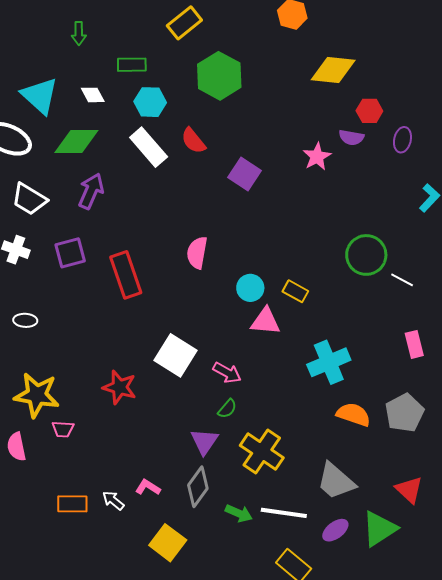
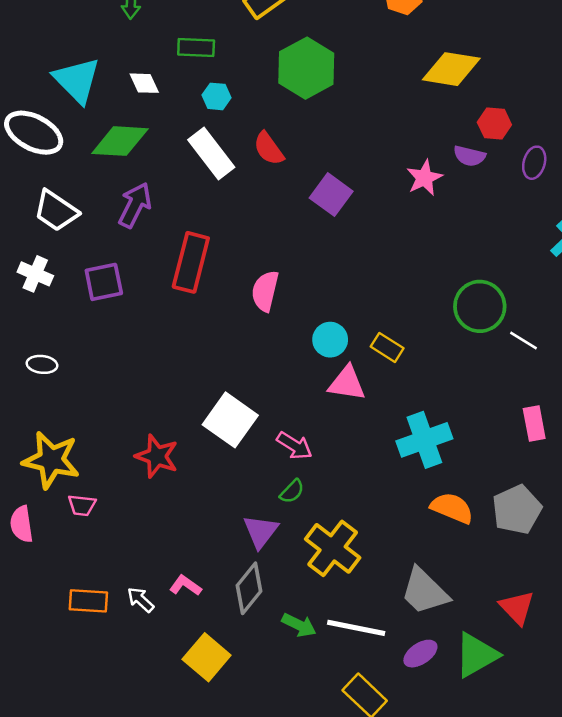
cyan hexagon: (150, 102) -> (216, 96), size x0.7
red rectangle: (126, 275) -> (191, 262), moved, turned 30

